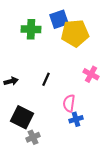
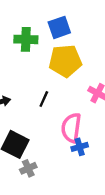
yellow pentagon: (75, 33) -> (65, 61), moved
pink semicircle: (69, 103) -> (71, 128), size x1.4

